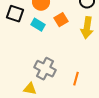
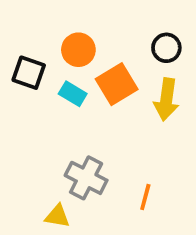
orange square: (61, 20) -> (117, 84), size x1.5

